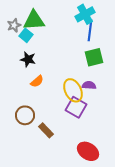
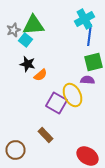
orange semicircle: (37, 81) -> (40, 75), moved
purple semicircle: (89, 85) -> (88, 80), moved
purple square: (76, 107) -> (56, 103), moved
brown circle: (25, 115) -> (16, 150), moved

